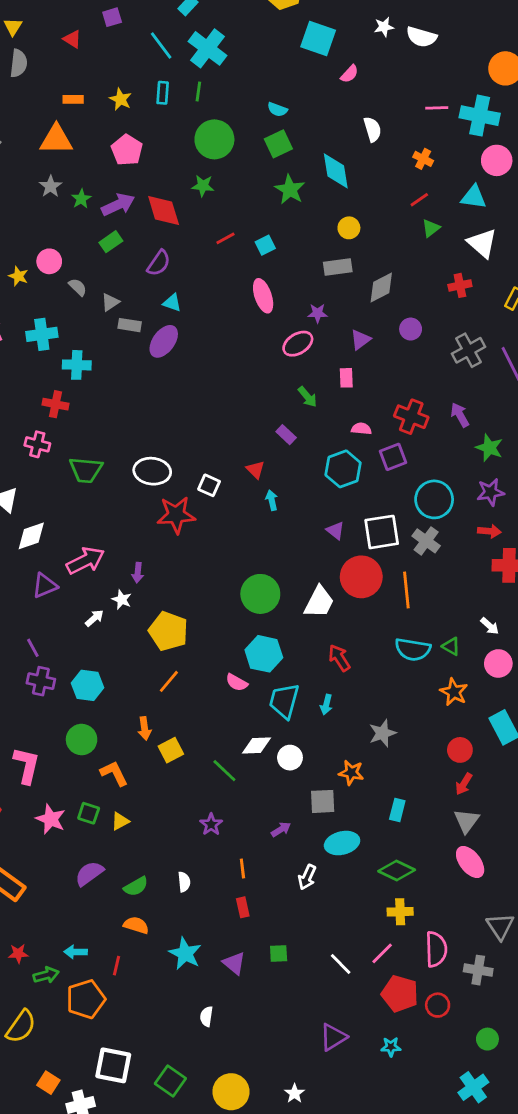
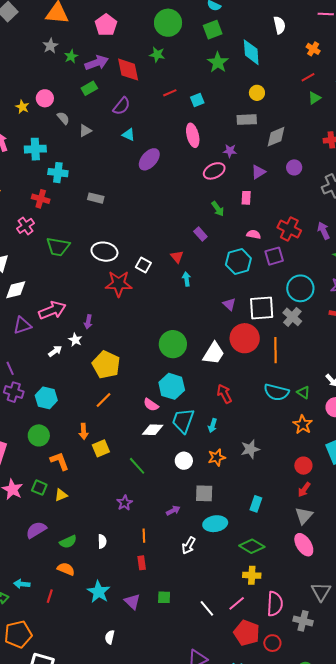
gray rectangle: (130, 325) -> (96, 198), moved
purple ellipse: (164, 341) -> (149, 159), moved
pink cross: (37, 444) -> (25, 226), turned 36
white diamond: (256, 746) -> (153, 430), moved
orange star: (351, 773) -> (217, 457), moved, turned -30
orange pentagon: (86, 999) -> (18, 634), moved

